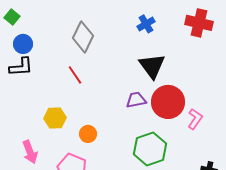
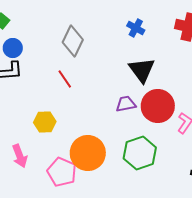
blue cross: (146, 24) -> (136, 28), turned -30
orange circle: (88, 134) -> (88, 153), moved, size x2.0

